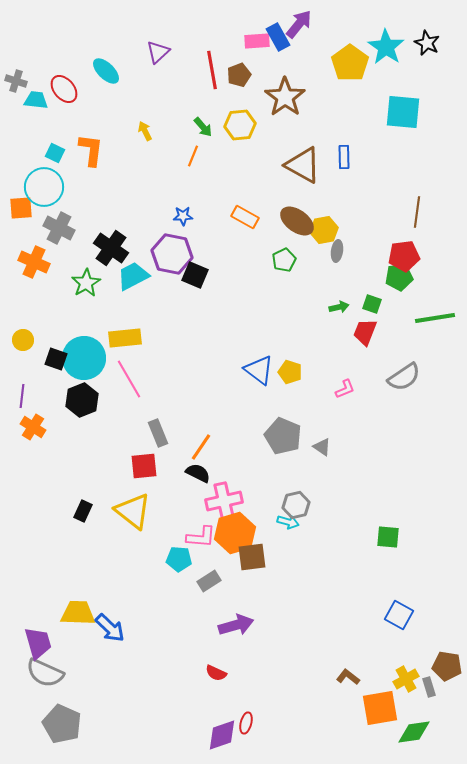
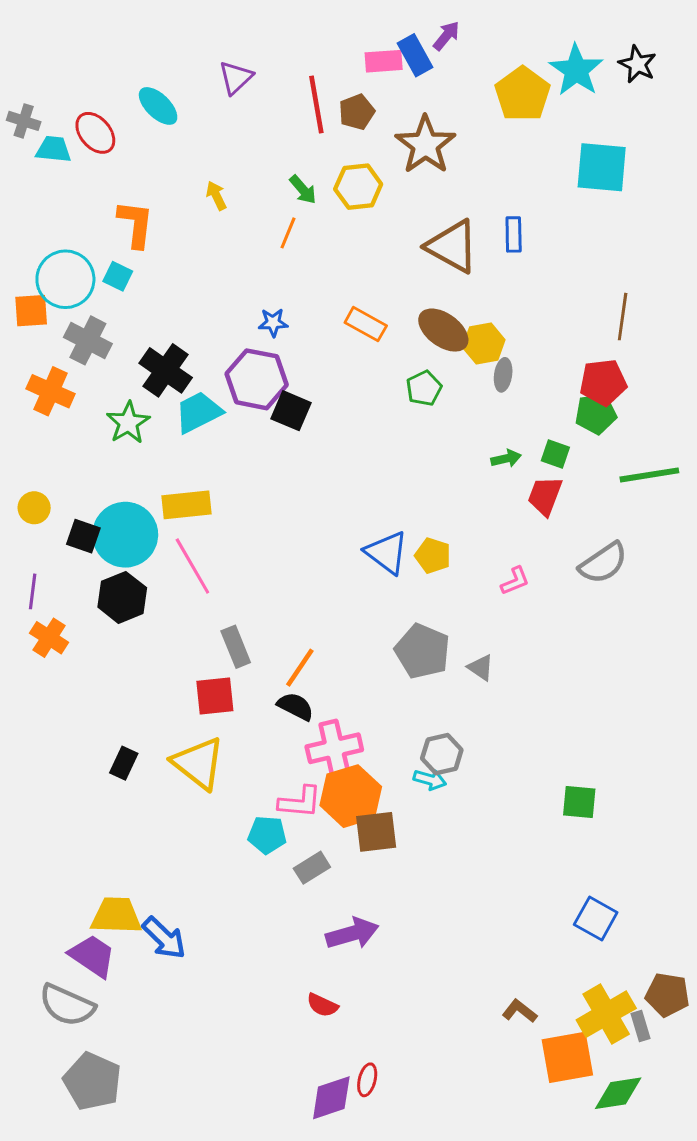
purple arrow: (299, 24) -> (446, 36), size x0.7
cyan square: (55, 153) -> (118, 276), moved
purple trapezoid: (38, 643) -> (92, 956), moved, turned -40
yellow cross: (406, 679) -> (606, 1014), size x1.5

